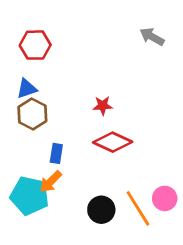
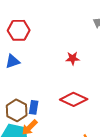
red star: (103, 106) -> (73, 58), moved
brown hexagon: (32, 114) -> (17, 110), moved

